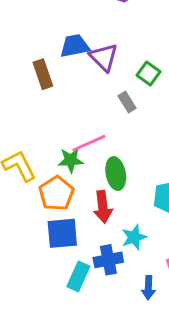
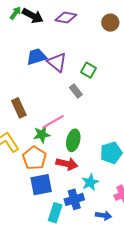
brown rectangle: (43, 74) -> (19, 108), moved
green ellipse: (116, 174) -> (73, 140), turned 30
red arrow: (103, 207) -> (67, 164), turned -65
blue arrow: (148, 288) -> (103, 215), turned -77

